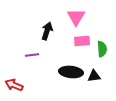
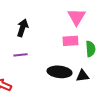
pink triangle: (76, 17) -> (77, 17), moved
black arrow: (47, 31) -> (23, 28), moved

